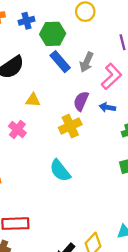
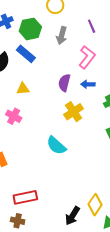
blue rectangle: (60, 62) -> (26, 54), moved
gray arrow: (86, 62) -> (62, 36), moved
yellow cross: (70, 126) -> (74, 112), moved

